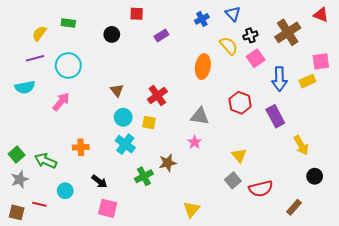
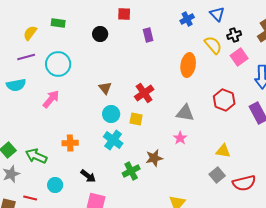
purple rectangle: (161, 35) -> (148, 35), turned -72
yellow triangle: (239, 156) -> (223, 151), turned -42

